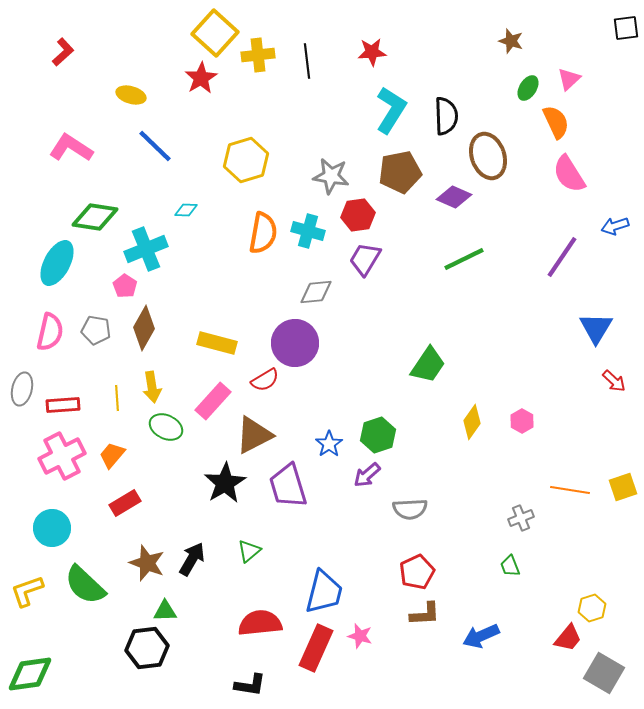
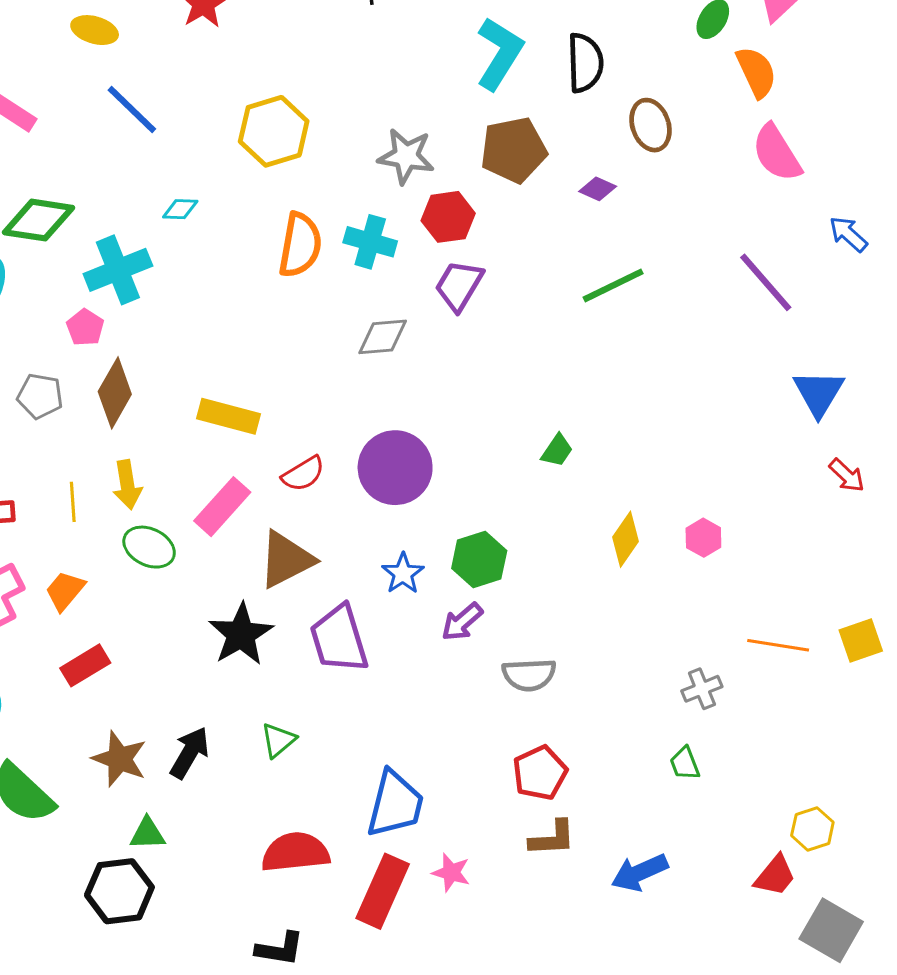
brown ellipse: (488, 156) -> (650, 125), size x0.7
purple diamond: (454, 197) -> (598, 189), size x0.7
blue arrow: (615, 226) -> (848, 234), turned 60
purple line: (562, 257) -> (766, 282), turned -75
purple circle: (295, 343) -> (395, 468), moved
green trapezoid: (428, 365) -> (557, 451), size x0.6

